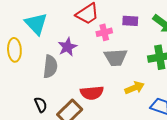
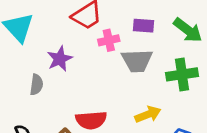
gray trapezoid: (116, 57) -> (137, 61), moved
gray semicircle: (50, 67) -> (36, 85), size x0.7

